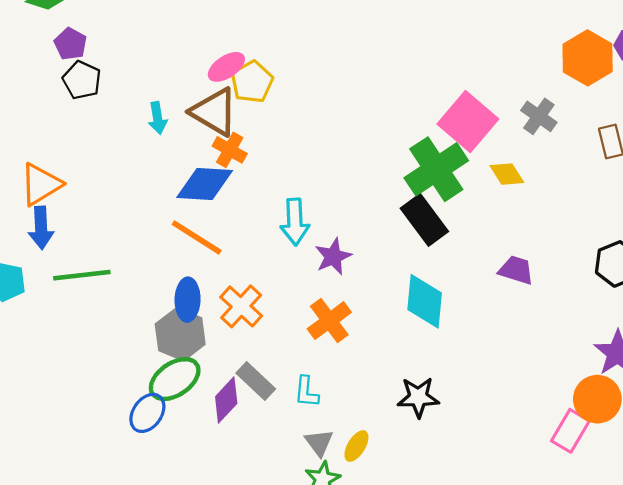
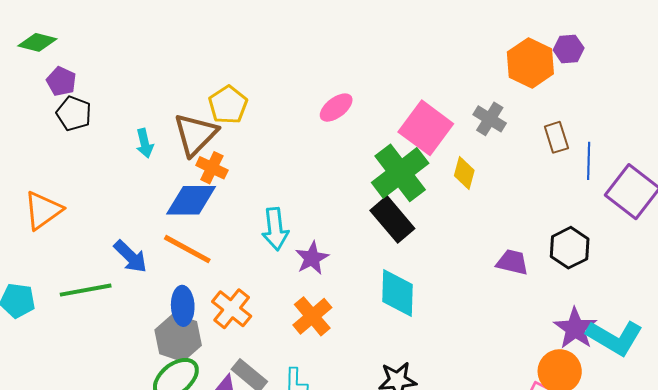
pink ellipse: (226, 67) -> (336, 108), moved
brown triangle: (214, 112) -> (196, 134), turned 48
yellow diamond: (507, 174) -> (464, 173), turned 52
blue arrow: (41, 228) -> (131, 257), moved, turned -39
purple trapezoid: (516, 270) -> (512, 262), moved

